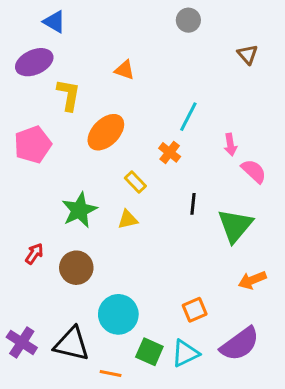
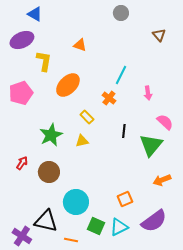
pink semicircle: (254, 171) -> (165, 122), moved
purple cross: (22, 342) -> (22, 236), moved

